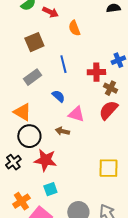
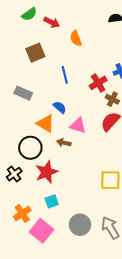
red cross: (96, 72) -> (98, 83), turned -30
gray rectangle: (32, 77) -> (23, 93), moved, turned 60
orange triangle: (22, 112) -> (46, 123), moved
red star: (45, 160) -> (47, 172), turned -30

